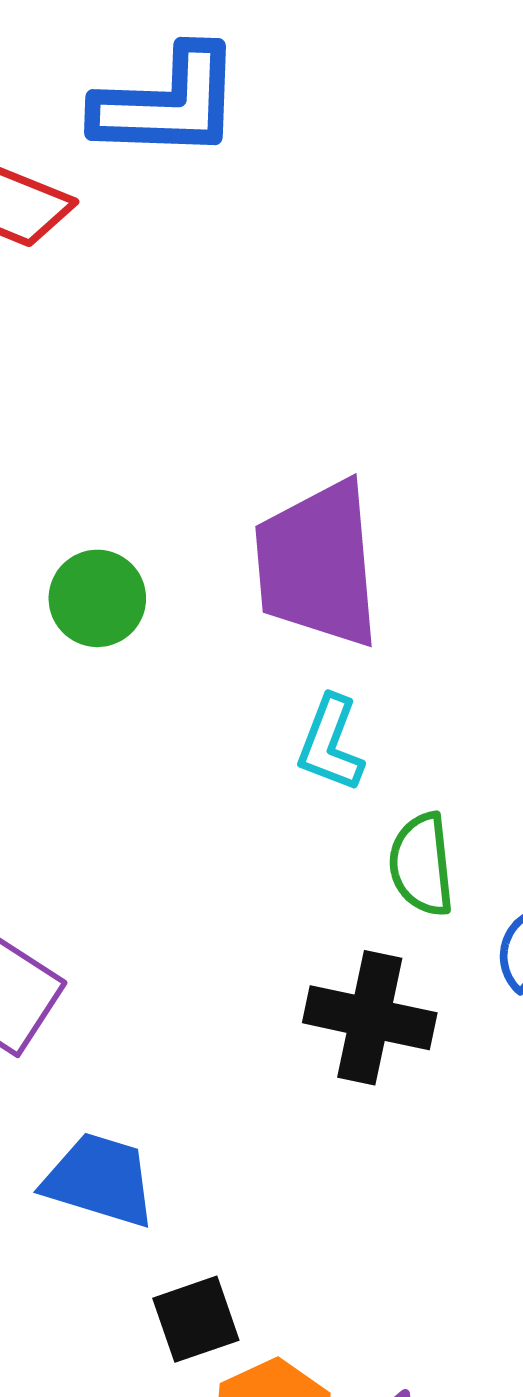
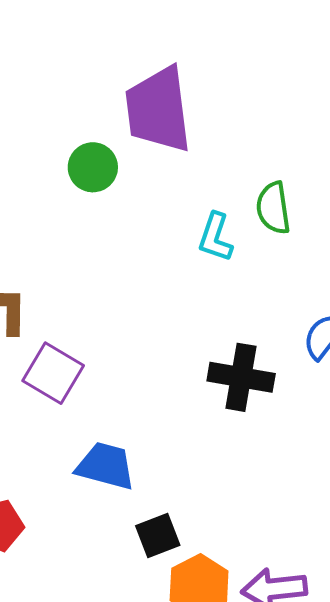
purple trapezoid: (317, 564) -> (158, 110), moved
green semicircle: (422, 864) -> (273, 208), moved

